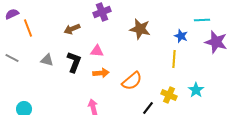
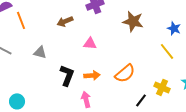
yellow line: (174, 59) -> (167, 51), turned -42
black L-shape: (74, 62) -> (67, 75), moved
orange arrow: (101, 73) -> (92, 75), moved

